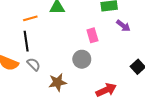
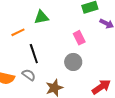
black line: (26, 41) -> (34, 54), moved

